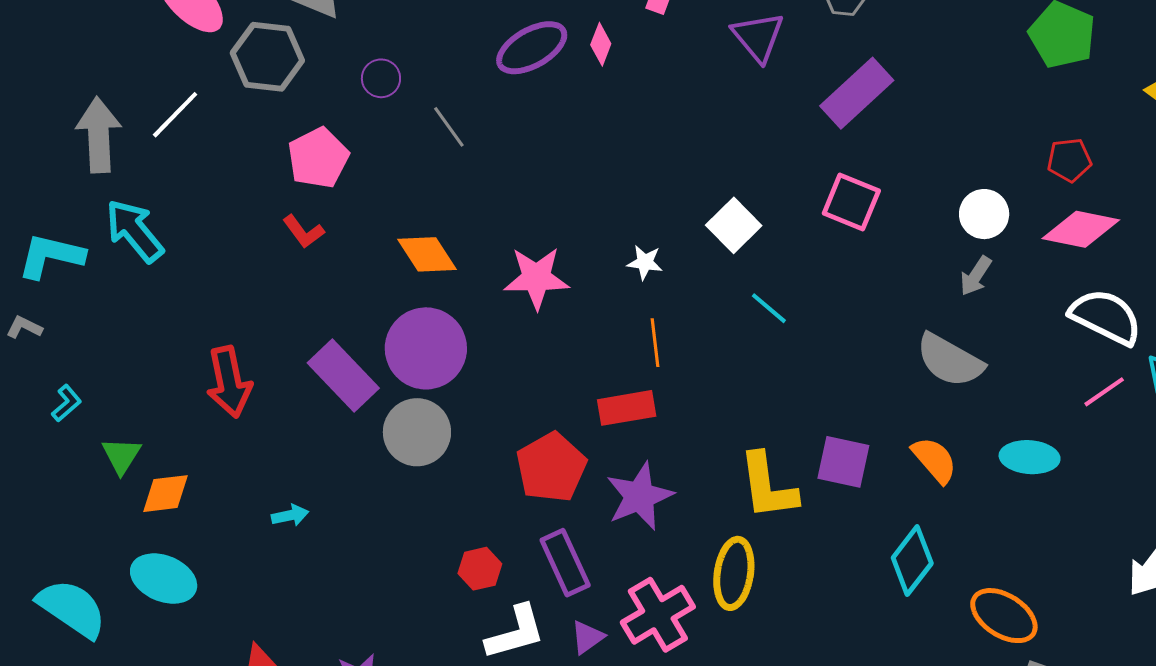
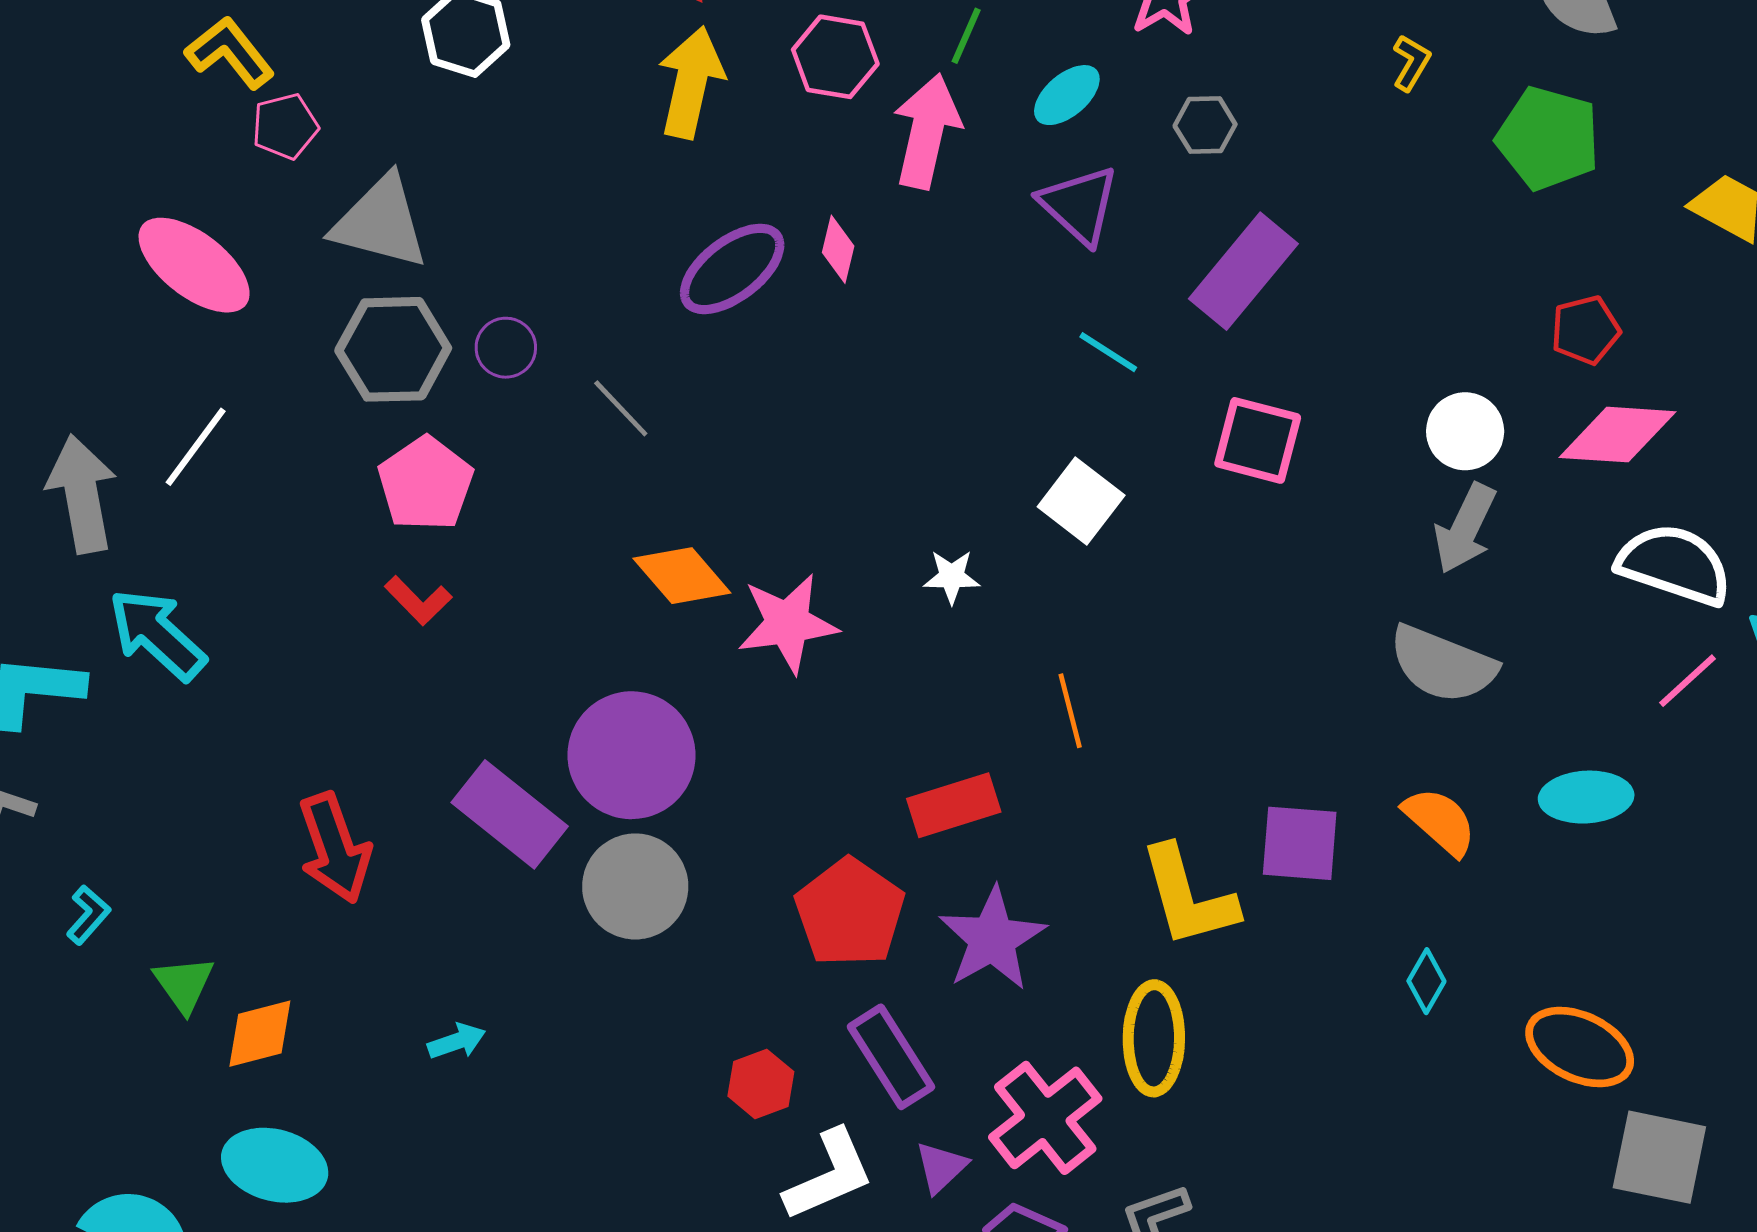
gray hexagon: (267, 57) -> (393, 349), moved
orange diamond: (427, 254) -> (682, 576), moved
gray arrow: (976, 276) -> (1465, 528), size x1.4
cyan line: (769, 308) -> (1108, 352), moved
orange line: (655, 343) -> (1070, 711), moved
cyan diamond: (912, 560) -> (1426, 981), size x0.6

